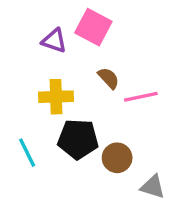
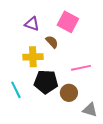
pink square: (93, 27) -> (68, 22), moved
brown semicircle: (109, 78) -> (52, 42), moved
pink line: (141, 97) -> (81, 68), moved

